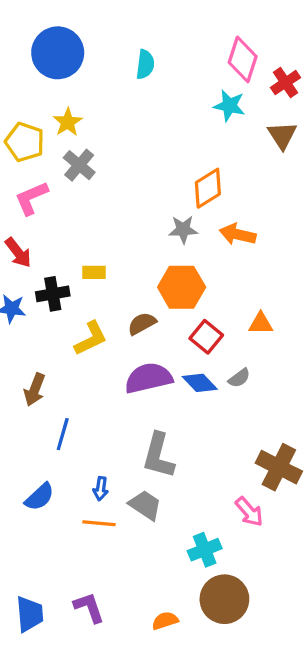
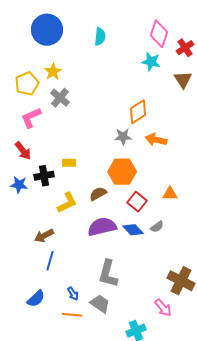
yellow pentagon: (25, 142) -> (27, 84), turned 30
brown arrow: (35, 390) -> (44, 236), moved, turned 42
blue arrow: (101, 489) -> (73, 294), turned -40

